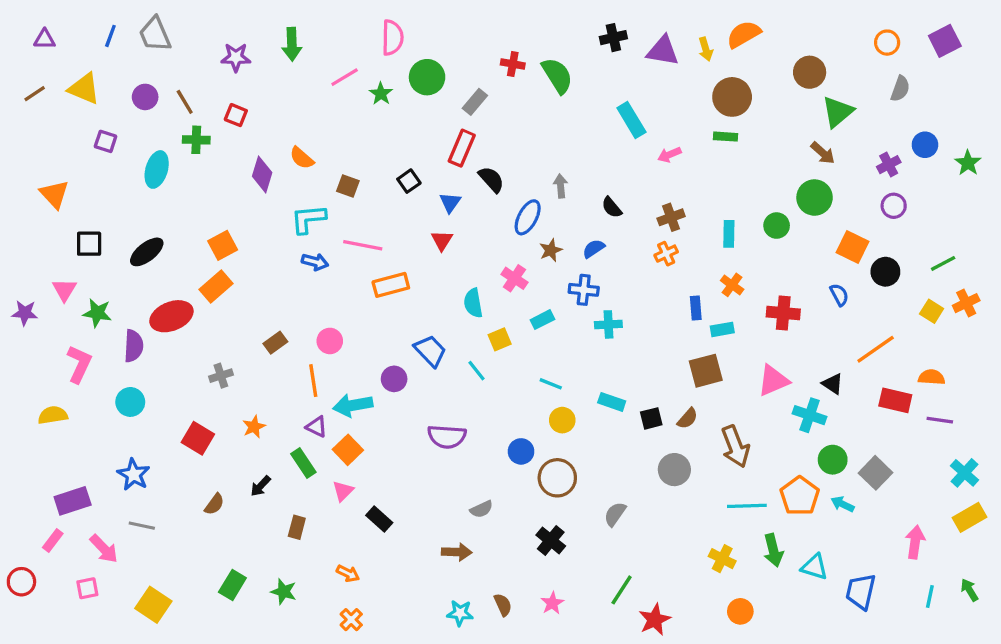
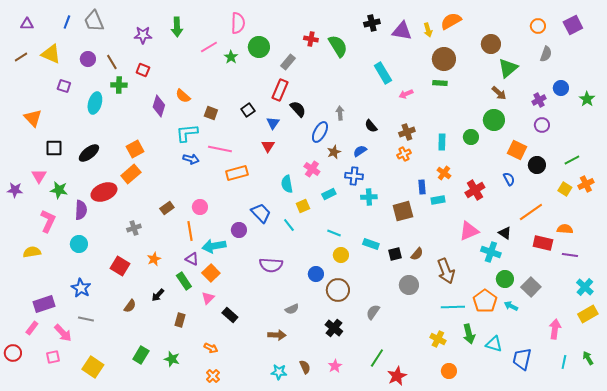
red cross: (783, 313) -> (475, 190), turned -36
brown square: (706, 371) -> (403, 211), moved

